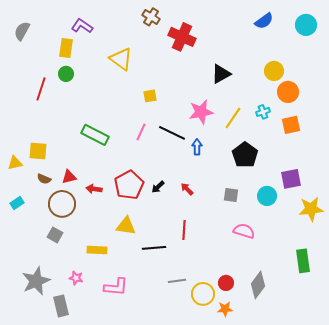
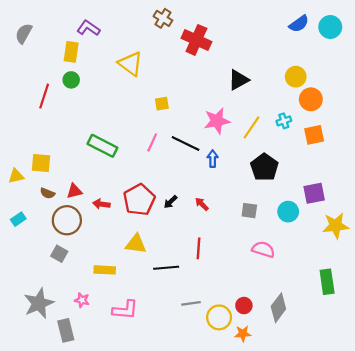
blue semicircle: (264, 21) -> (299, 24), moved

